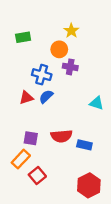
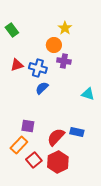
green rectangle: (23, 37) -> (12, 30), moved, turned 64
red triangle: (26, 98) -> (17, 65), moved
red semicircle: (61, 136) -> (56, 137), moved, turned 138
red hexagon: (89, 185) -> (58, 162), moved

